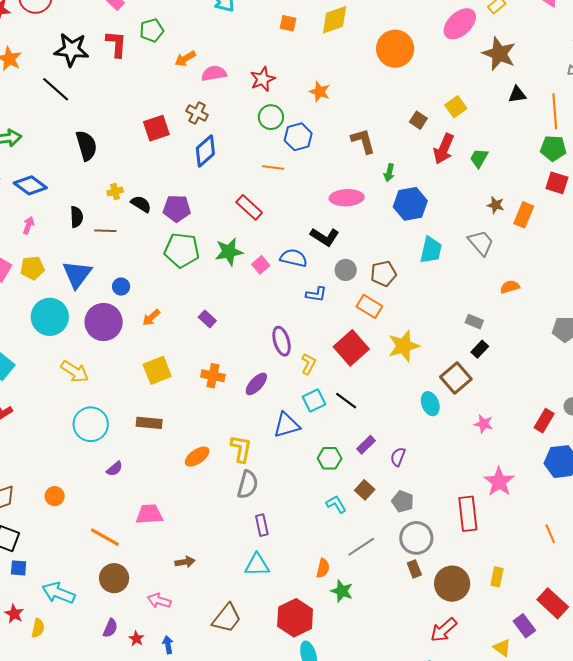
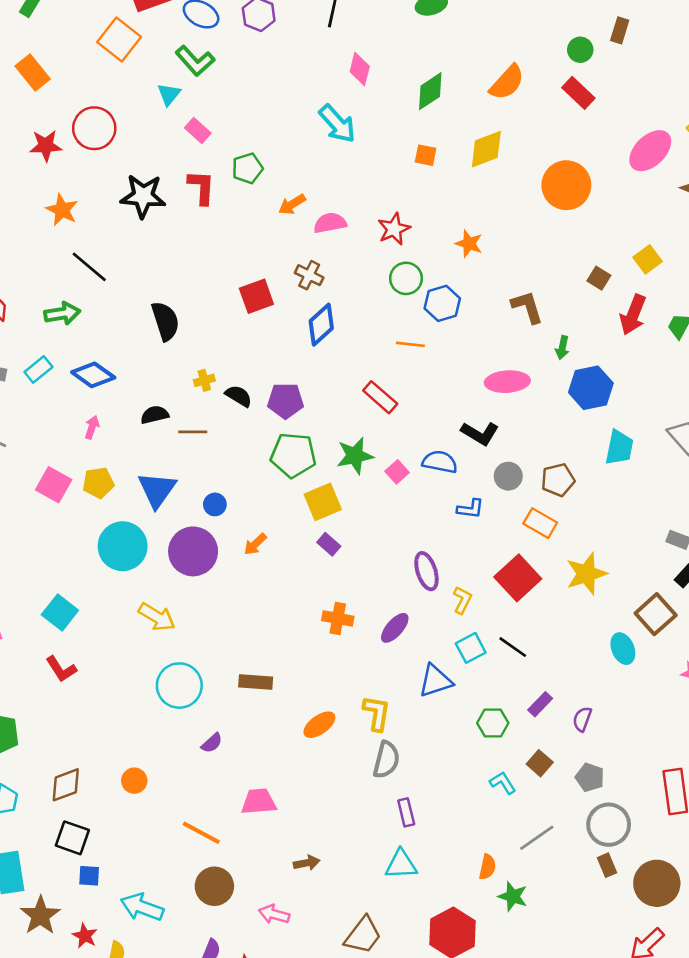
black line: (56, 89) -> (89, 267), moved
black semicircle: (76, 217) -> (155, 415), turned -100
yellow square: (157, 370) -> (323, 502), moved

